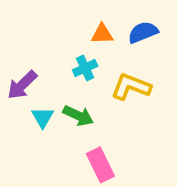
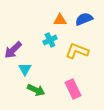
green arrow: (78, 116) -> (36, 90), moved
pink rectangle: (100, 165) -> (73, 89), moved

